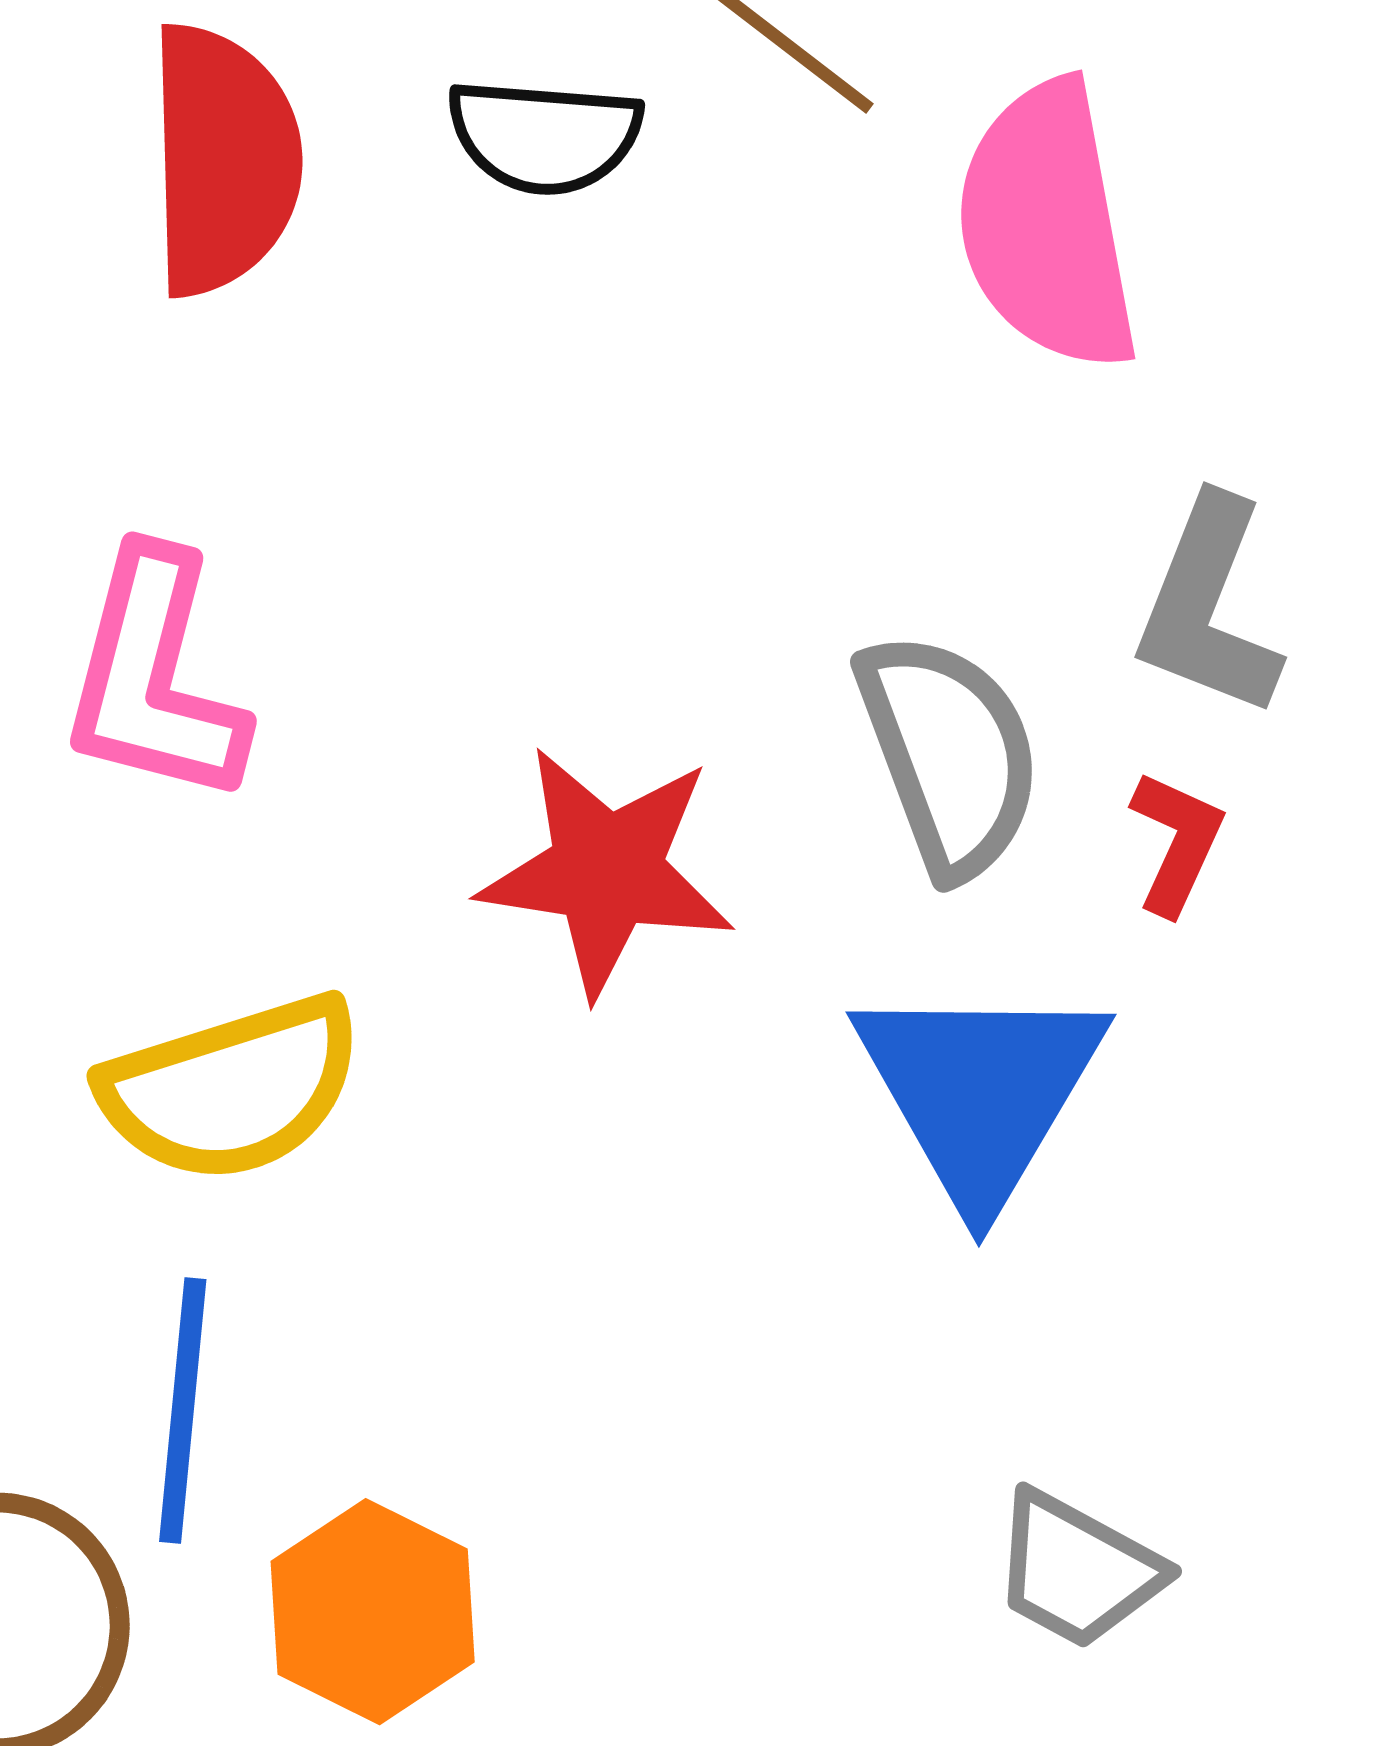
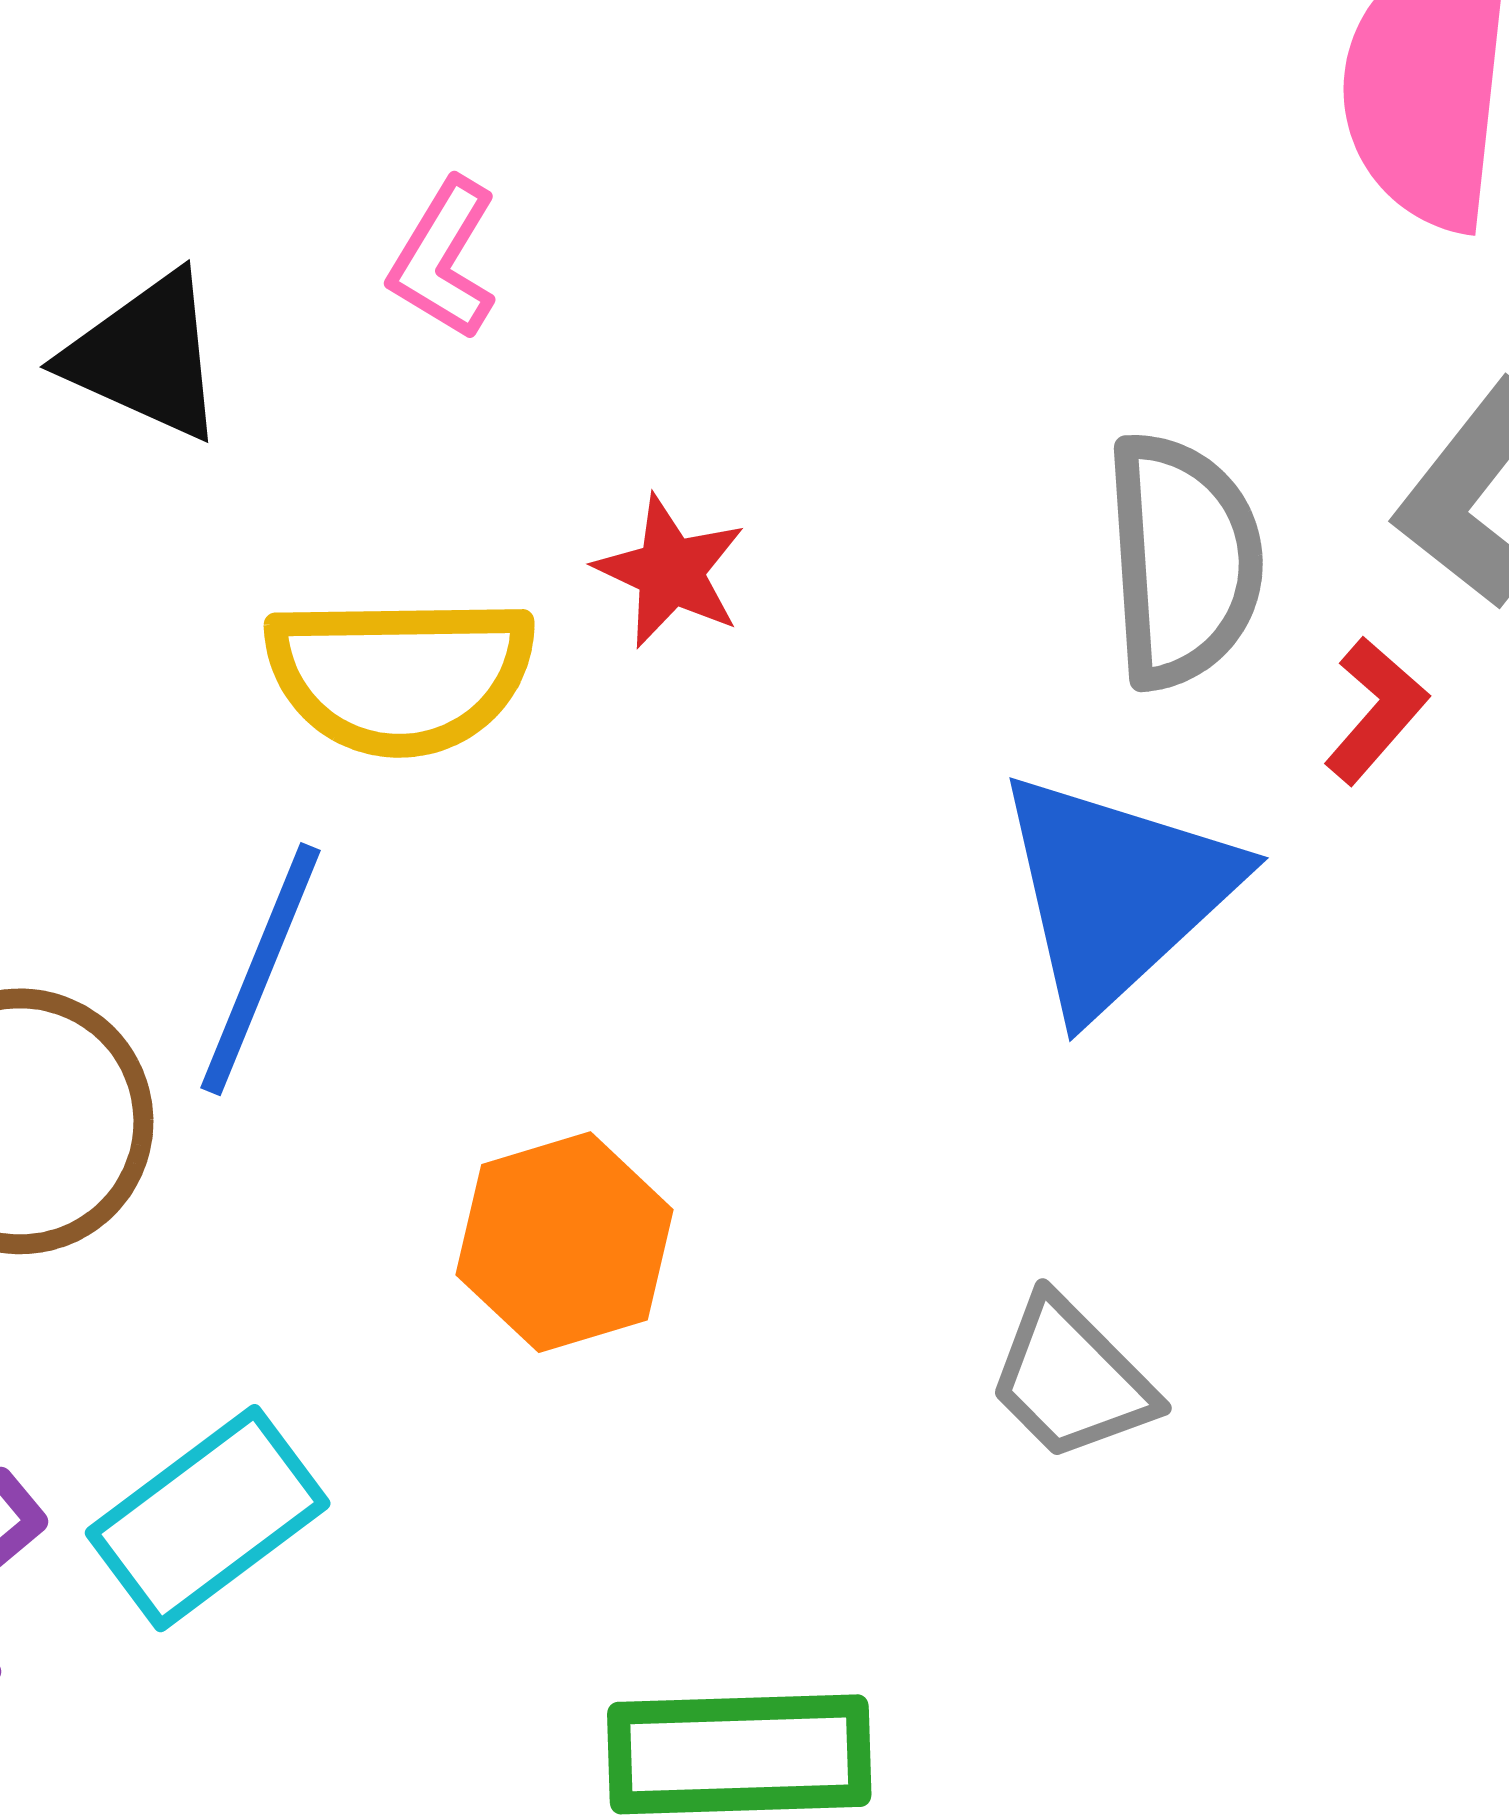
pink L-shape: (154, 678) -> (444, 259), size x0.6
red star: (607, 871) -> (670, 571), moved, size x0.6
orange hexagon: (373, 1612) -> (565, 1242), moved

